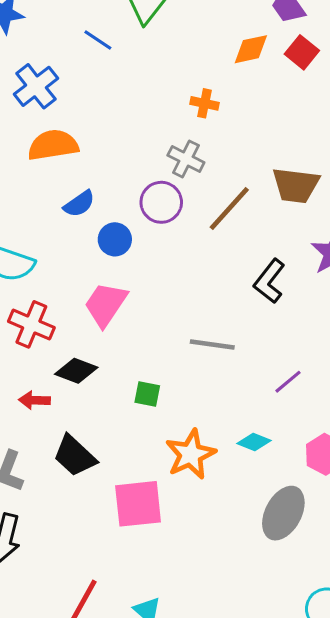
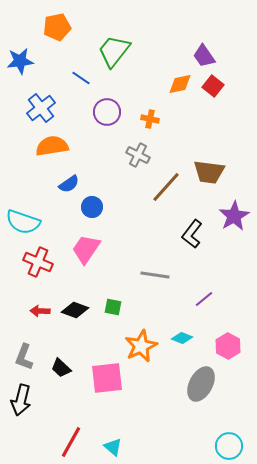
purple circle: (161, 202) -> (107, 112), moved
black diamond: (76, 371) -> (75, 310), moved
black trapezoid: (75, 456) -> (61, 368), moved, size x0.7

